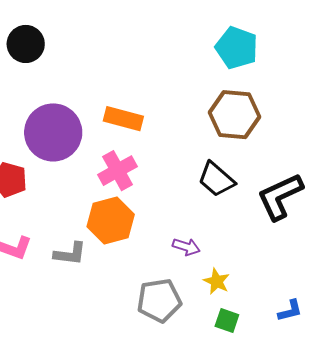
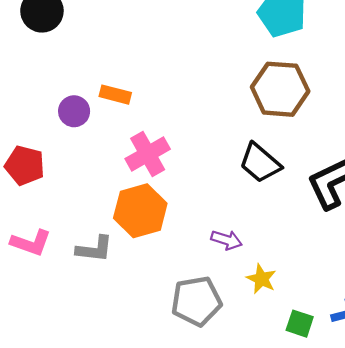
orange rectangle: (123, 119) -> (115, 95), moved, size x0.7
purple circle: (53, 132) -> (74, 111), size x0.5
green square: (227, 321) -> (300, 324), moved

